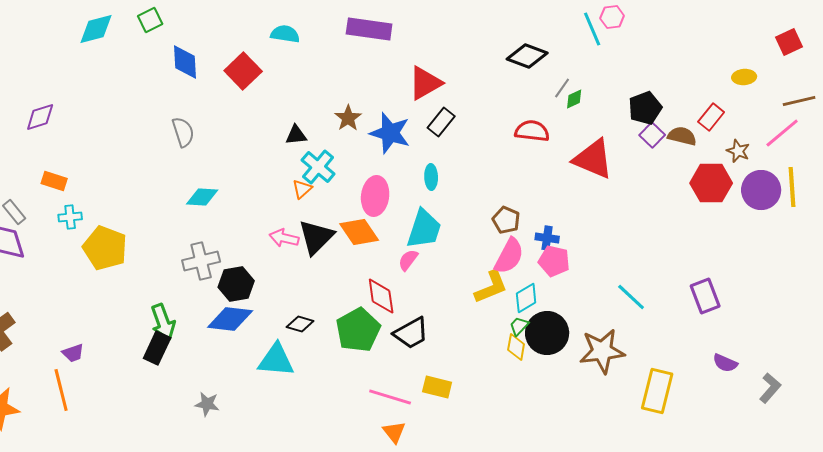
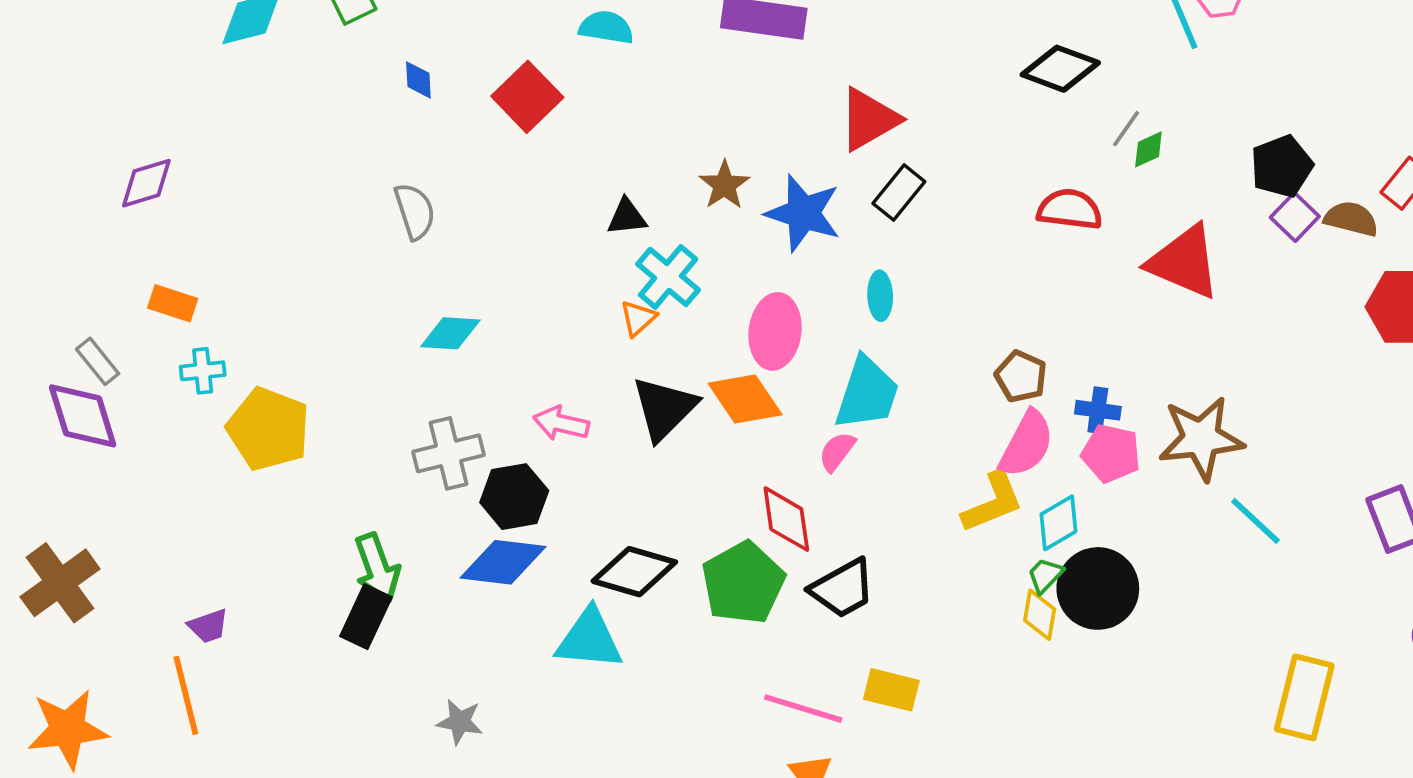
blue diamond: (185, 62) -> (418, 80), size x0.6
pink arrow: (284, 238) -> (561, 423), moved
black diamond: (300, 324) -> (634, 572), size x1.6
brown star: (602, 351) -> (1201, 438), moved

